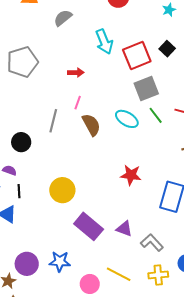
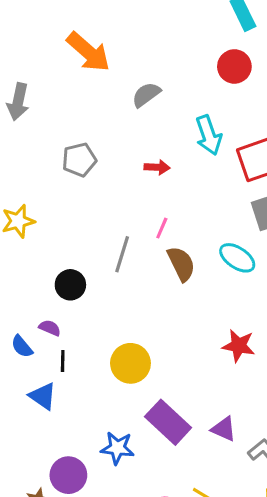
gray pentagon: (22, 62) -> (79, 160), size x0.7
red arrow: (76, 73) -> (157, 167), moved
blue star: (60, 261) -> (117, 448), moved

